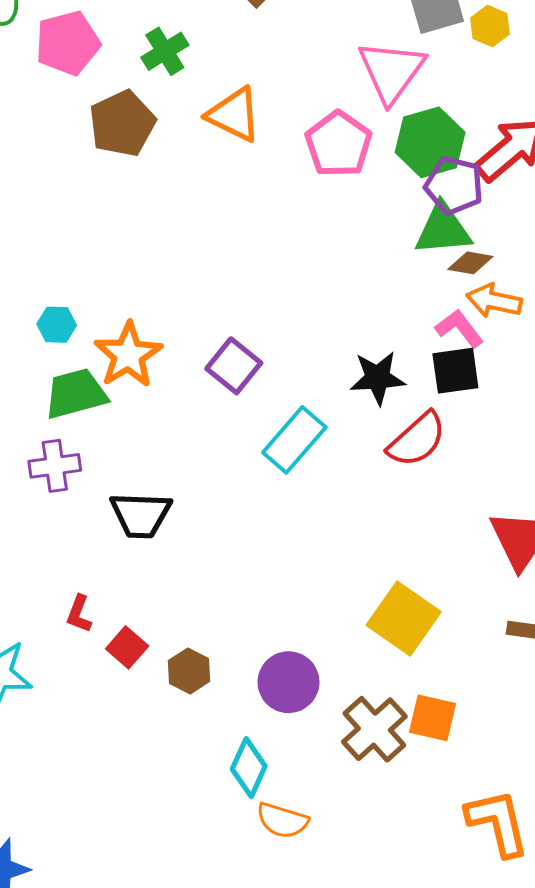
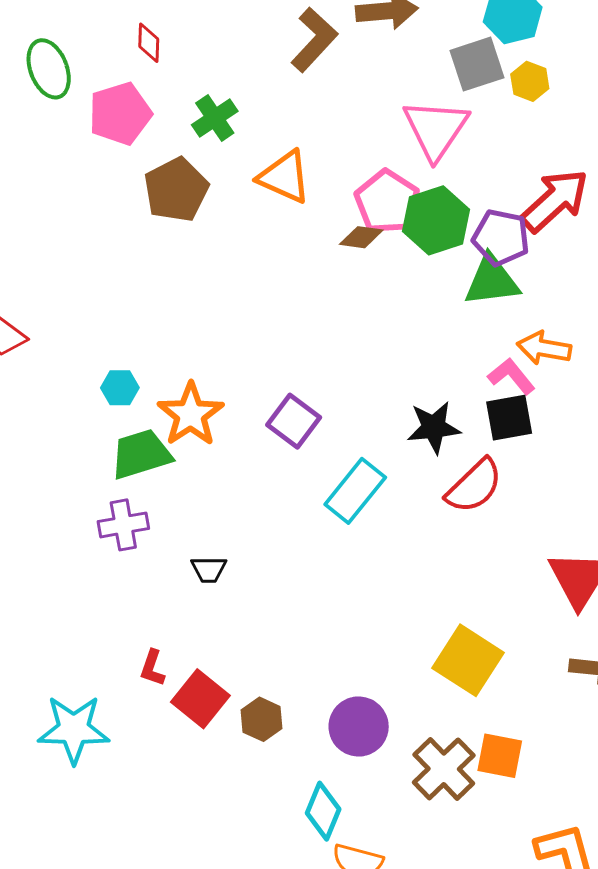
green hexagon: (430, 142) -> (436, 220), moved
brown diamond: (470, 263) -> (361, 237), moved
black trapezoid: (141, 515) -> (209, 569), size x0.6
red square: (127, 647) -> (200, 699), size x1.4

